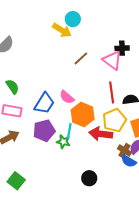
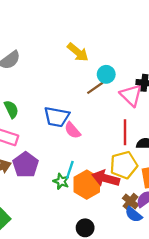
cyan circle: (73, 19) -> (106, 74), moved
blue trapezoid: (44, 103) -> (57, 117), moved, turned 60
orange hexagon: (83, 115) -> (87, 185), moved
purple pentagon: (44, 131) -> (26, 165), moved, turned -30

